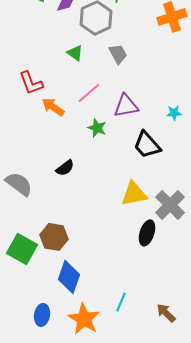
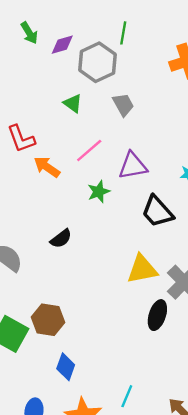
green star: (97, 128) -> (99, 192), turned 30
blue diamond: (69, 277) -> (66, 367), size x0.7

